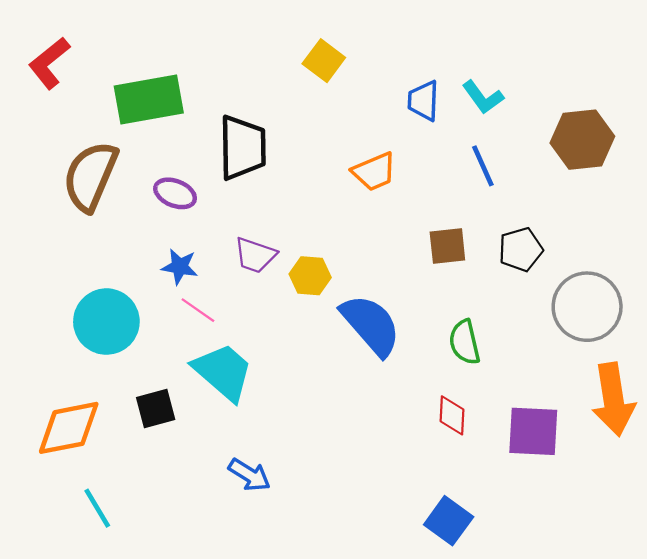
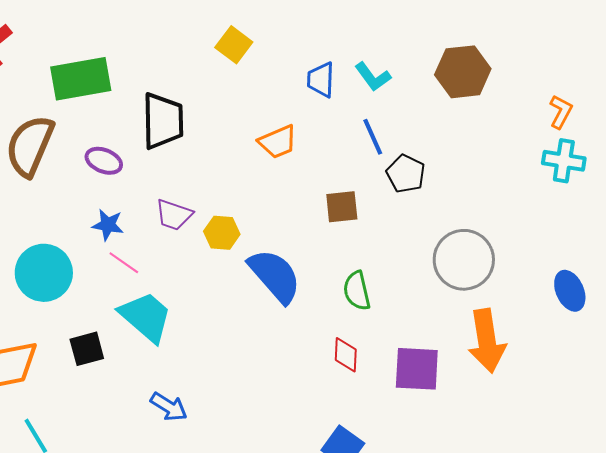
brown hexagon: (582, 140) -> (463, 72), moved
black pentagon: (521, 249) -> (406, 174), moved, turned -30

